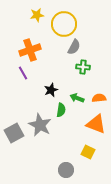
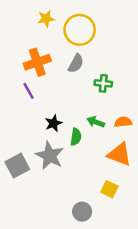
gray semicircle: (74, 47) -> (76, 63), moved
black star: (51, 90) -> (53, 123), moved

